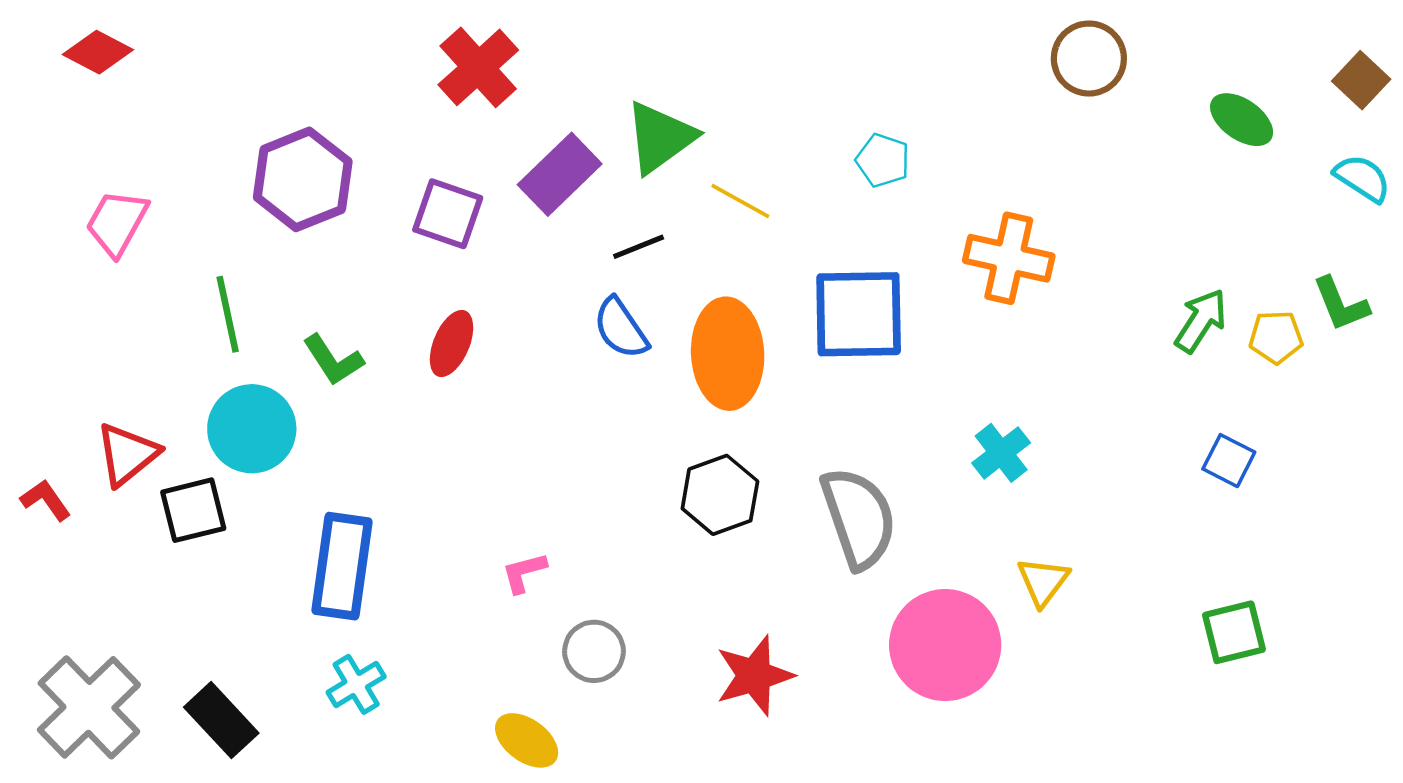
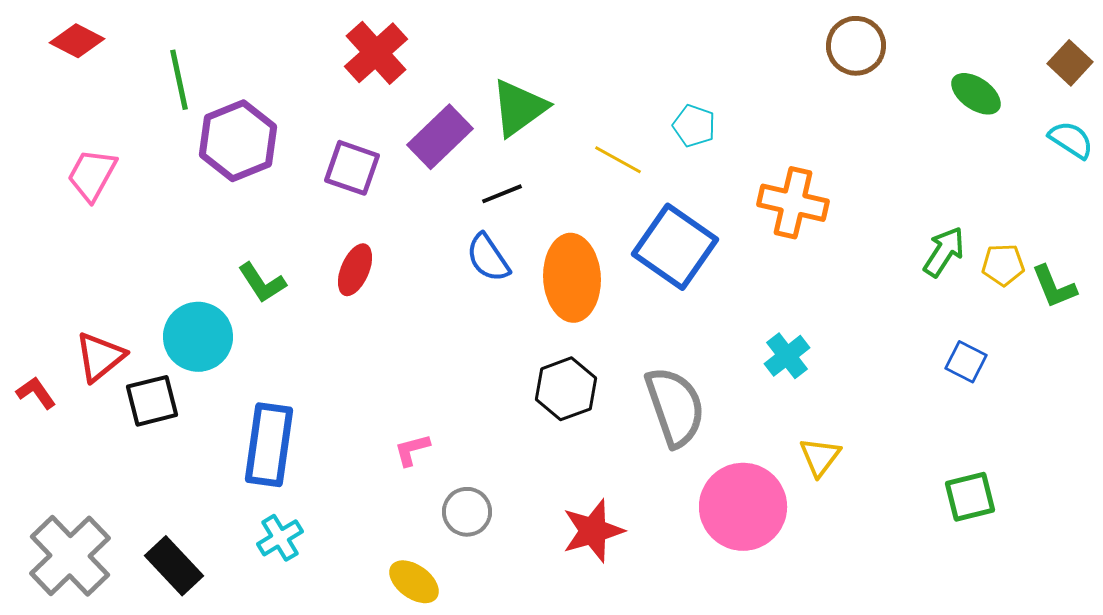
yellow line: (740, 201) -> (618, 160), moved
green L-shape: (1341, 304) -> (1054, 287), moved
green line: (228, 314) -> (179, 80), moved
blue square: (859, 314) -> (675, 247), turned 36

